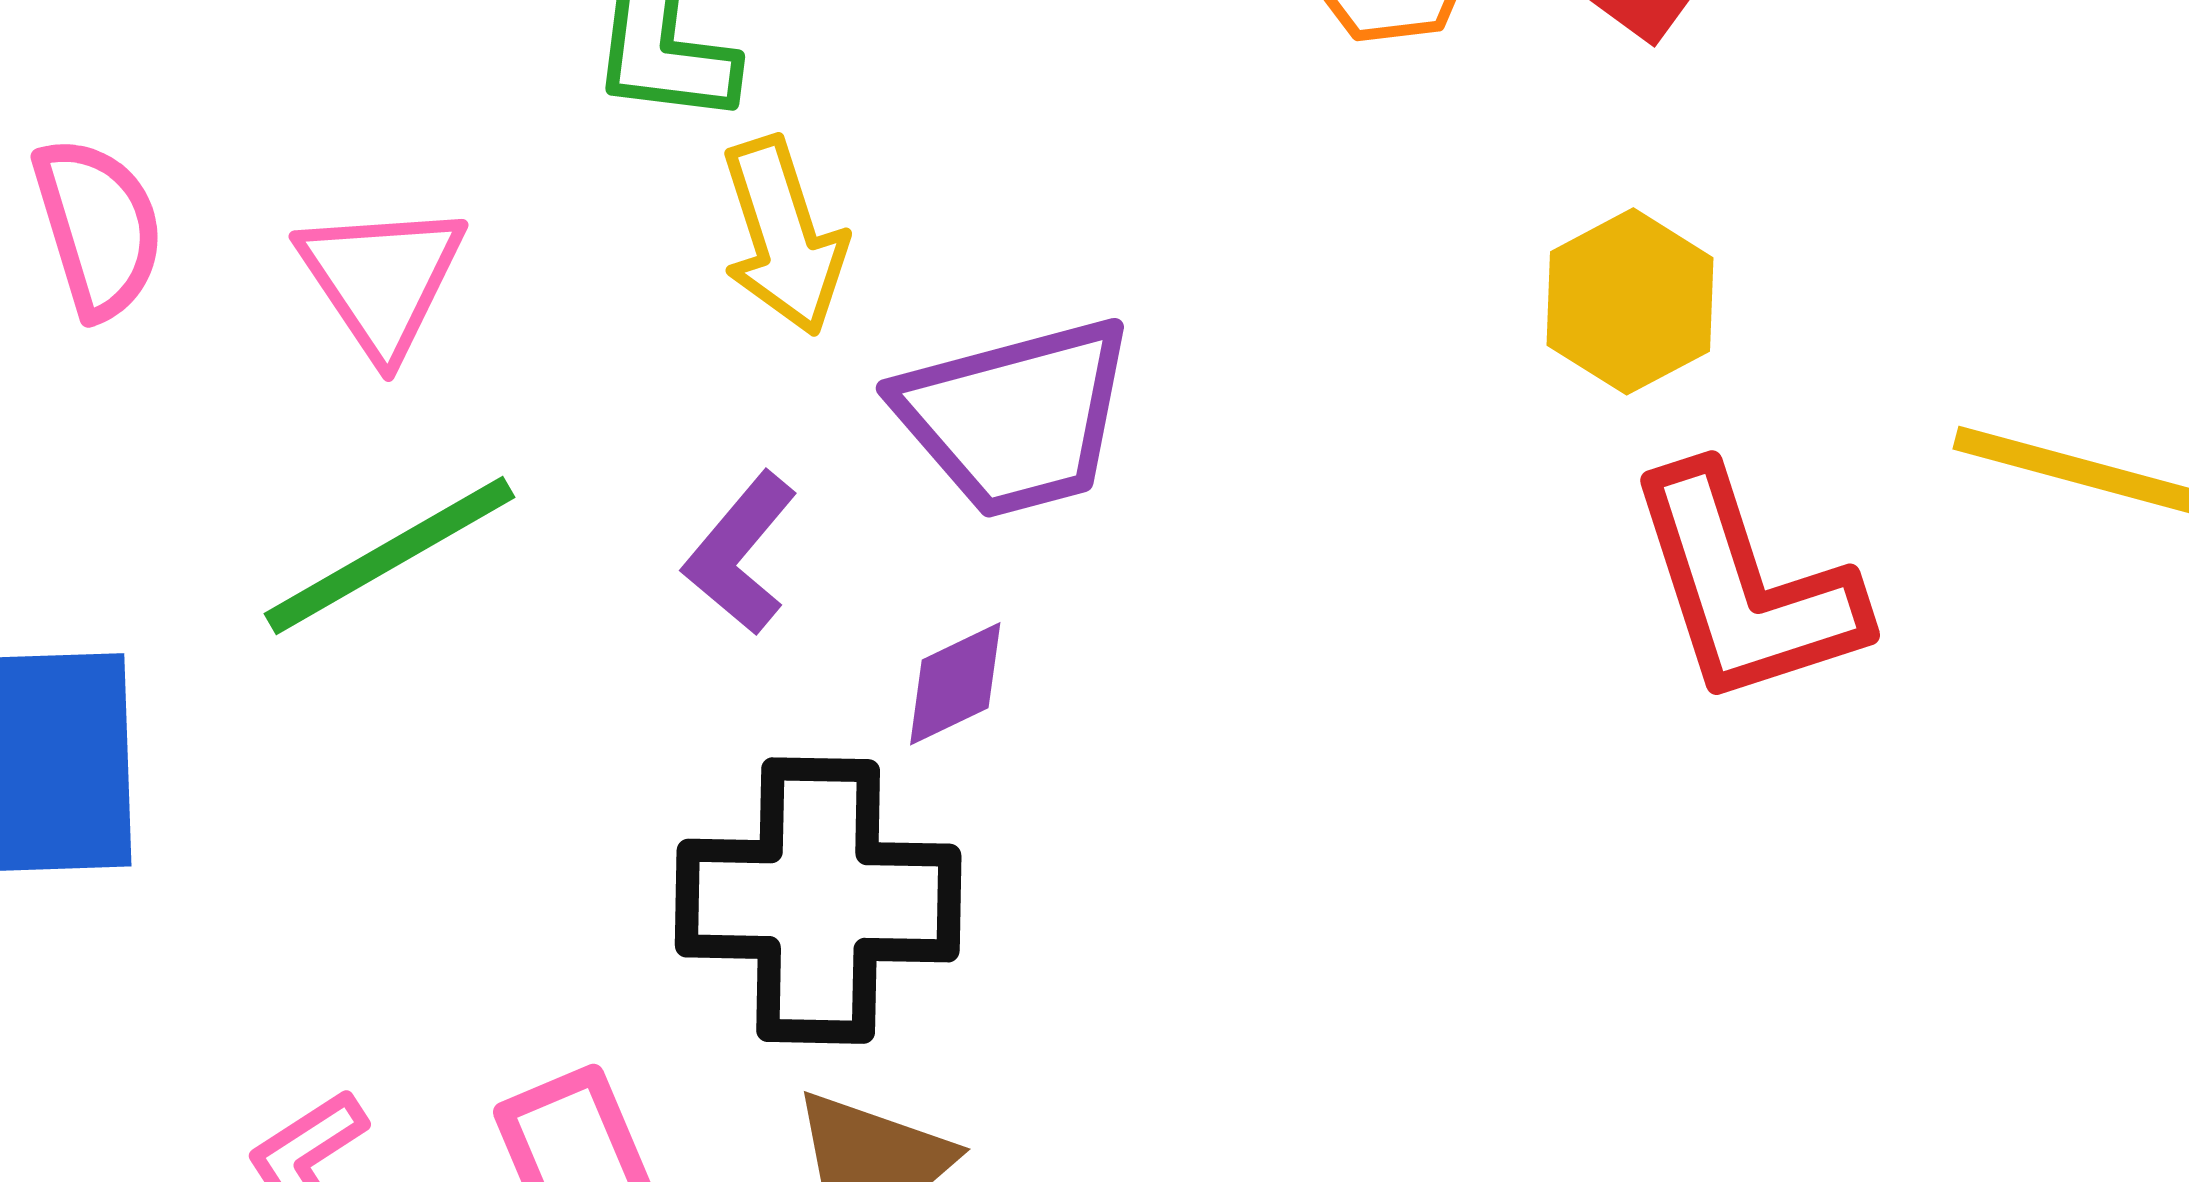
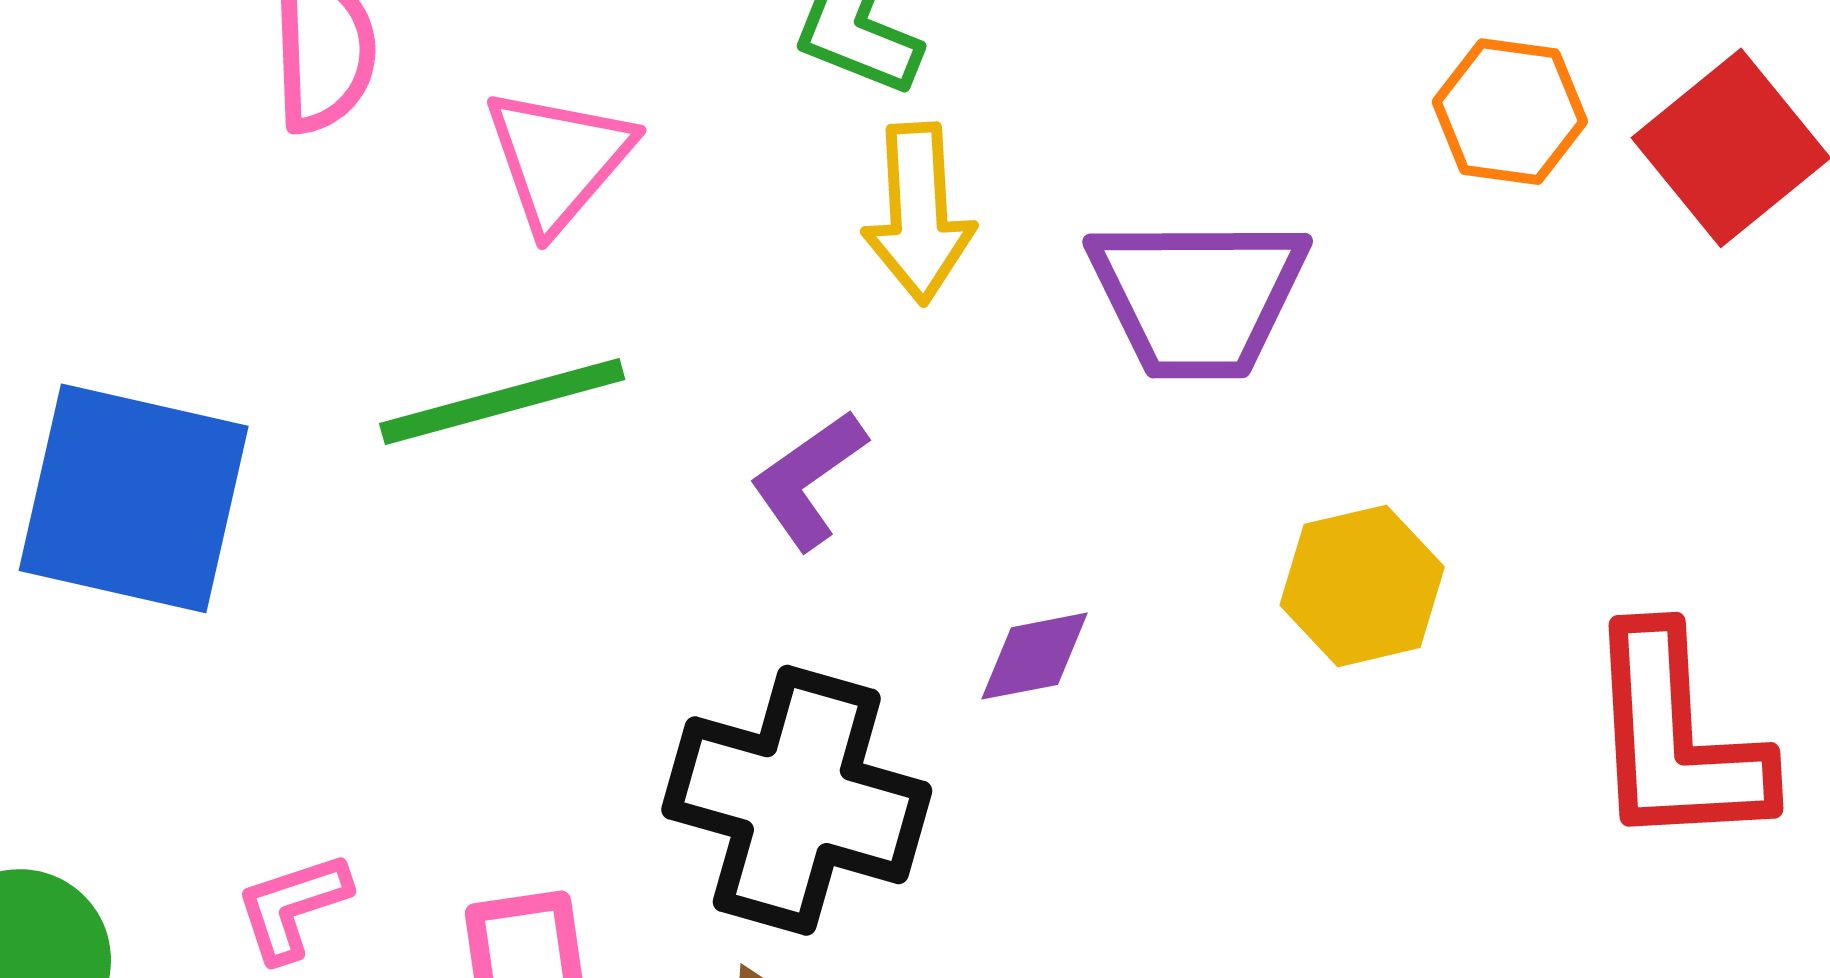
yellow hexagon: (1630, 301) -> (1362, 586), moved
purple trapezoid: (1016, 417) -> (1198, 297), moved
purple diamond: (955, 684) -> (1035, 656), moved

